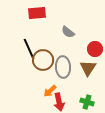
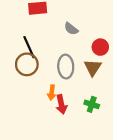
brown circle: (43, 60) -> (27, 64), moved
orange arrow: (50, 91) -> (52, 92), turned -40

